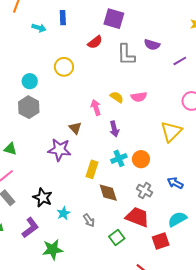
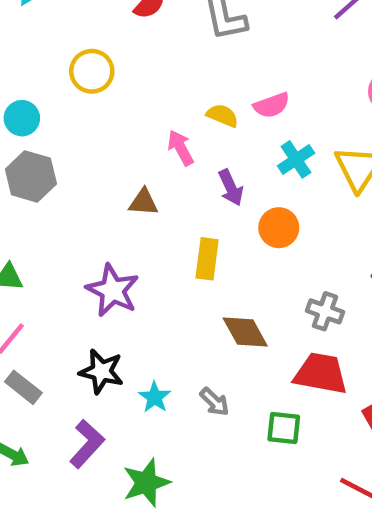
brown triangle: (75, 128) -> (143, 202), turned -32
purple star: (59, 150) -> (113, 290), moved, turned 30
cyan cross: (119, 158) -> (296, 159), moved
orange circle: (141, 159) -> (279, 228), moved
yellow rectangle: (92, 169) -> (207, 259), moved
green square: (117, 238) -> (284, 428), turned -35

